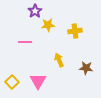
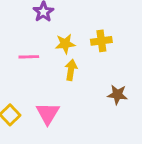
yellow star: (48, 25) -> (65, 44), moved
yellow arrow: (59, 60) -> (71, 70), moved, turned 32

